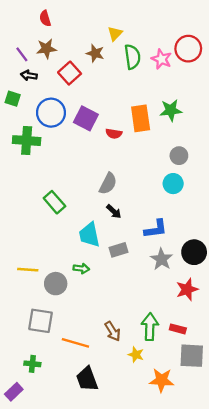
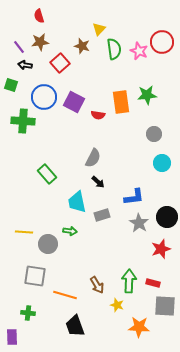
cyan circle: (173, 184) -> (162, 163), moved
purple rectangle: (14, 392) -> (12, 337), turned -49

